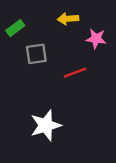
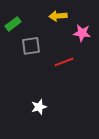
white star: (46, 125) -> (39, 107), size x0.6

